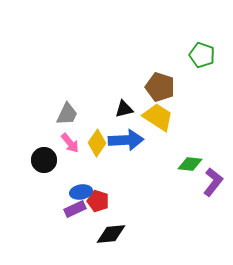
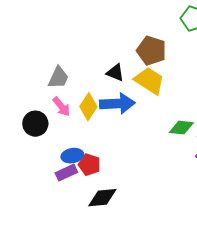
black triangle: (124, 109) -> (115, 73), turned 36

